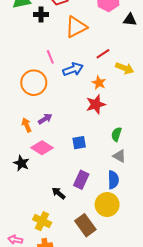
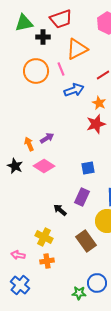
pink line: (50, 57) -> (61, 69), moved
orange circle: (34, 83) -> (36, 71), moved
blue square: (79, 143) -> (88, 168), moved
black star: (21, 163) -> (15, 166), moved

